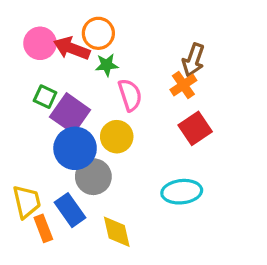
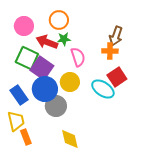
red arrow: (72, 48) -> (47, 42), moved
orange cross: (183, 85) -> (110, 51), turned 35
green square: (45, 97) -> (27, 58), size x1.6
cyan ellipse: (182, 192) -> (103, 89), moved, turned 40
blue rectangle: (70, 210) -> (19, 95), moved

